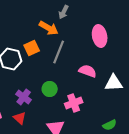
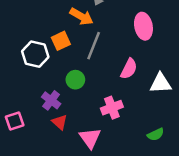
pink semicircle: (88, 71) -> (129, 69), turned 96
green circle: (50, 89) -> (75, 80), moved
red triangle: (20, 118) -> (60, 122), moved

